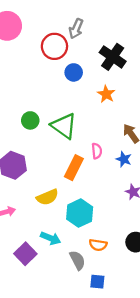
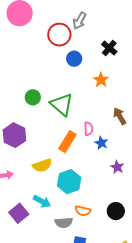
black cross: (113, 57) -> (109, 48), size x0.7
blue star: (124, 159) -> (101, 143), moved
gray semicircle: (77, 260) -> (64, 223), turned 108

